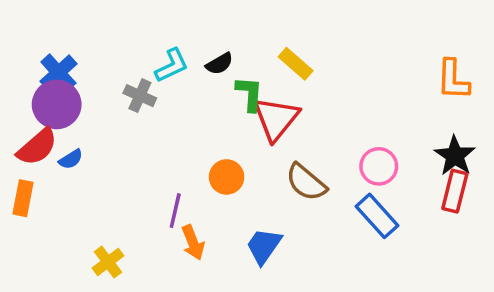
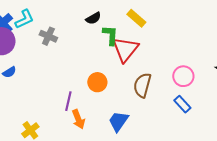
cyan L-shape: (172, 65) -> (24, 19), moved
brown semicircle: (306, 182) -> (142, 85), turned 65
blue rectangle: (377, 216) -> (182, 104), size x0.7

